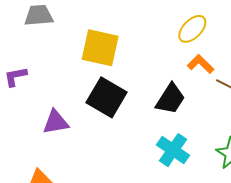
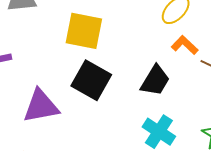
purple triangle: (56, 122) -> (41, 106), size x1.4

